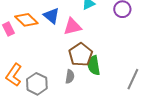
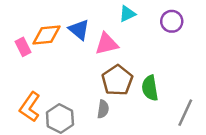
orange diamond: (26, 20) -> (46, 35), turned -50
green semicircle: (94, 65) -> (150, 88), moved

